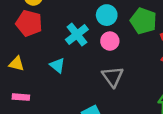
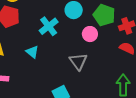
pink circle: (110, 41) -> (90, 34), moved

